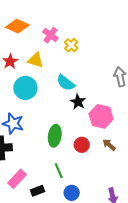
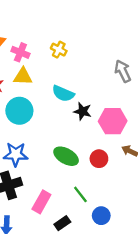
pink cross: (50, 35) -> (20, 52), moved
green ellipse: (55, 136) -> (66, 156), turned -55
pink rectangle: (17, 179) -> (41, 202), moved

